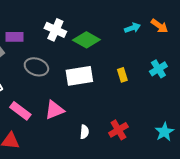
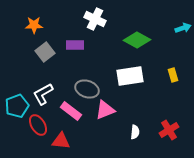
white cross: (55, 30) -> (95, 19), moved
purple rectangle: (14, 37) -> (75, 45), moved
gray ellipse: (36, 67) -> (87, 89), moved

